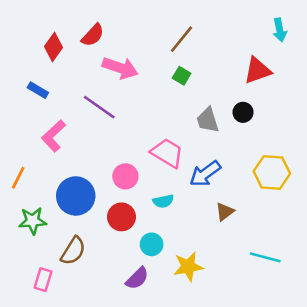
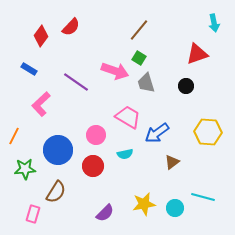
pink arrow: (120, 68) -> (115, 71), moved
gray trapezoid: (208, 120) -> (146, 83), moved
cyan circle: (152, 244) -> (175, 208), moved

